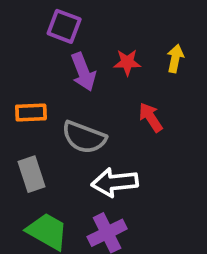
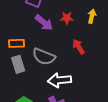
purple arrow: (83, 72) -> (44, 23), turned -30
gray rectangle: (31, 174) -> (18, 64), moved

